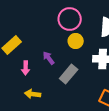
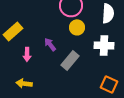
yellow arrow: (33, 94) -> (24, 83), moved

